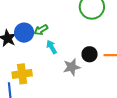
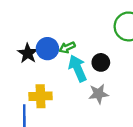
cyan arrow: (52, 47) -> (78, 68), size x1.6
black circle: (90, 54) -> (101, 62), moved

